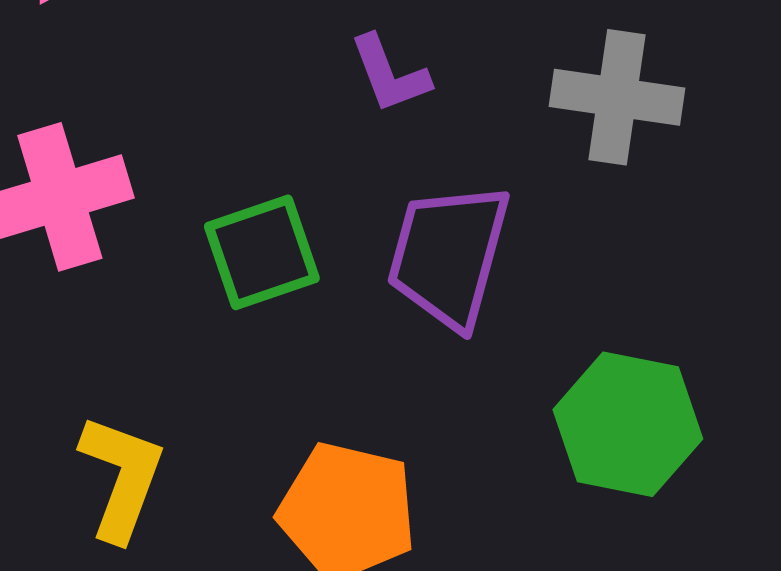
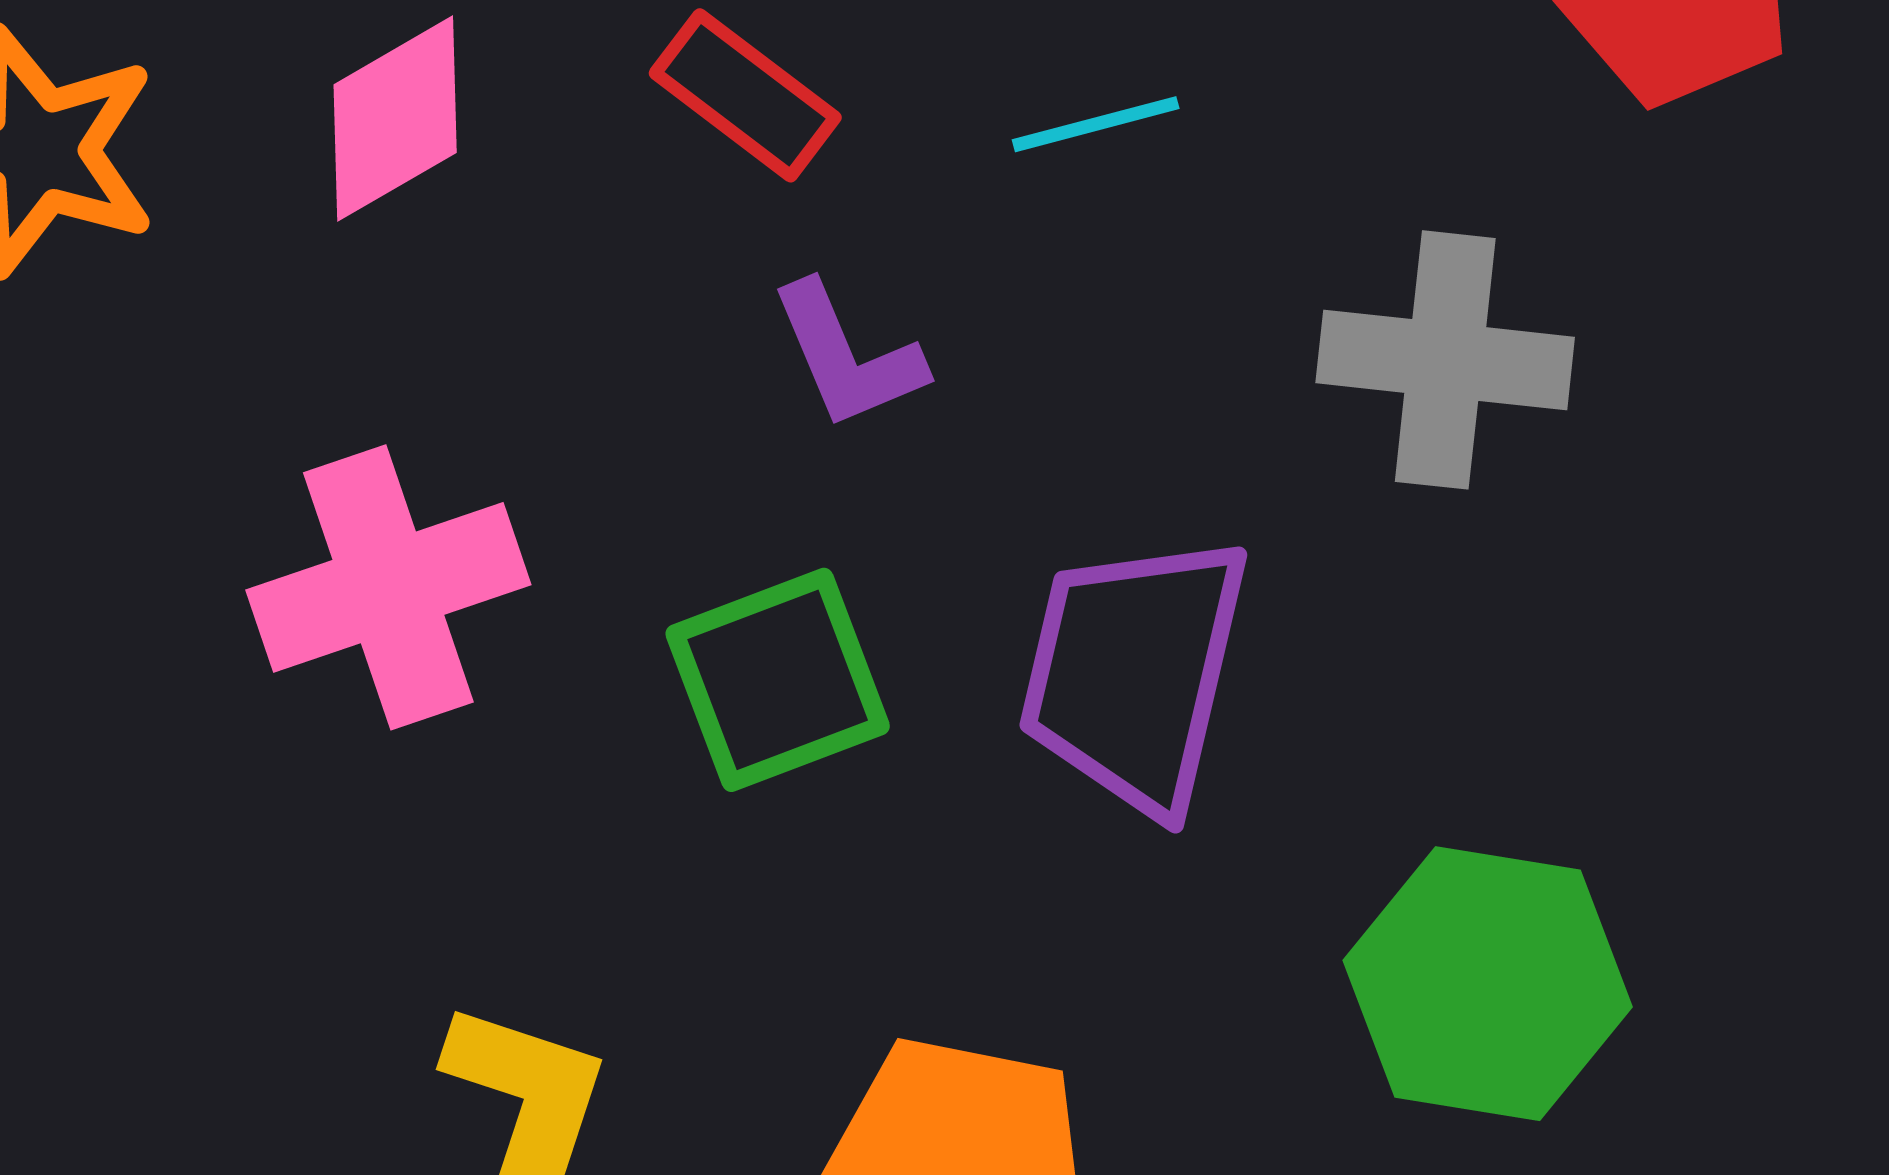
purple L-shape: (390, 74) -> (847, 356), moved

